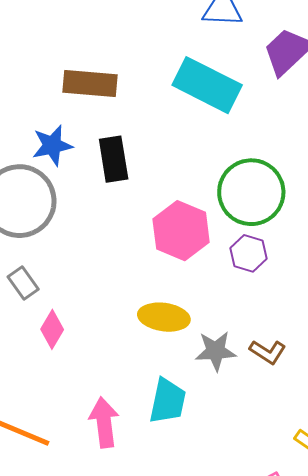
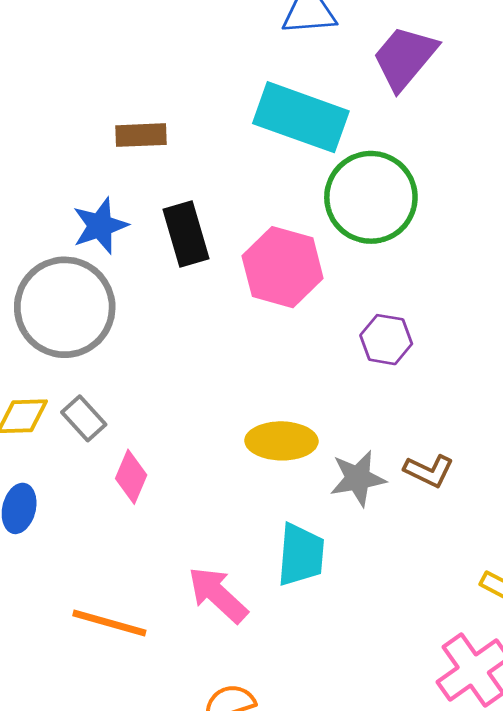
brown rectangle: (90, 84) -> (141, 135), size x0.7
green circle: (251, 192) -> (371, 197), moved
pink hexagon: (181, 231) -> (283, 267), moved
pink arrow: (104, 422) -> (218, 595), turned -33

